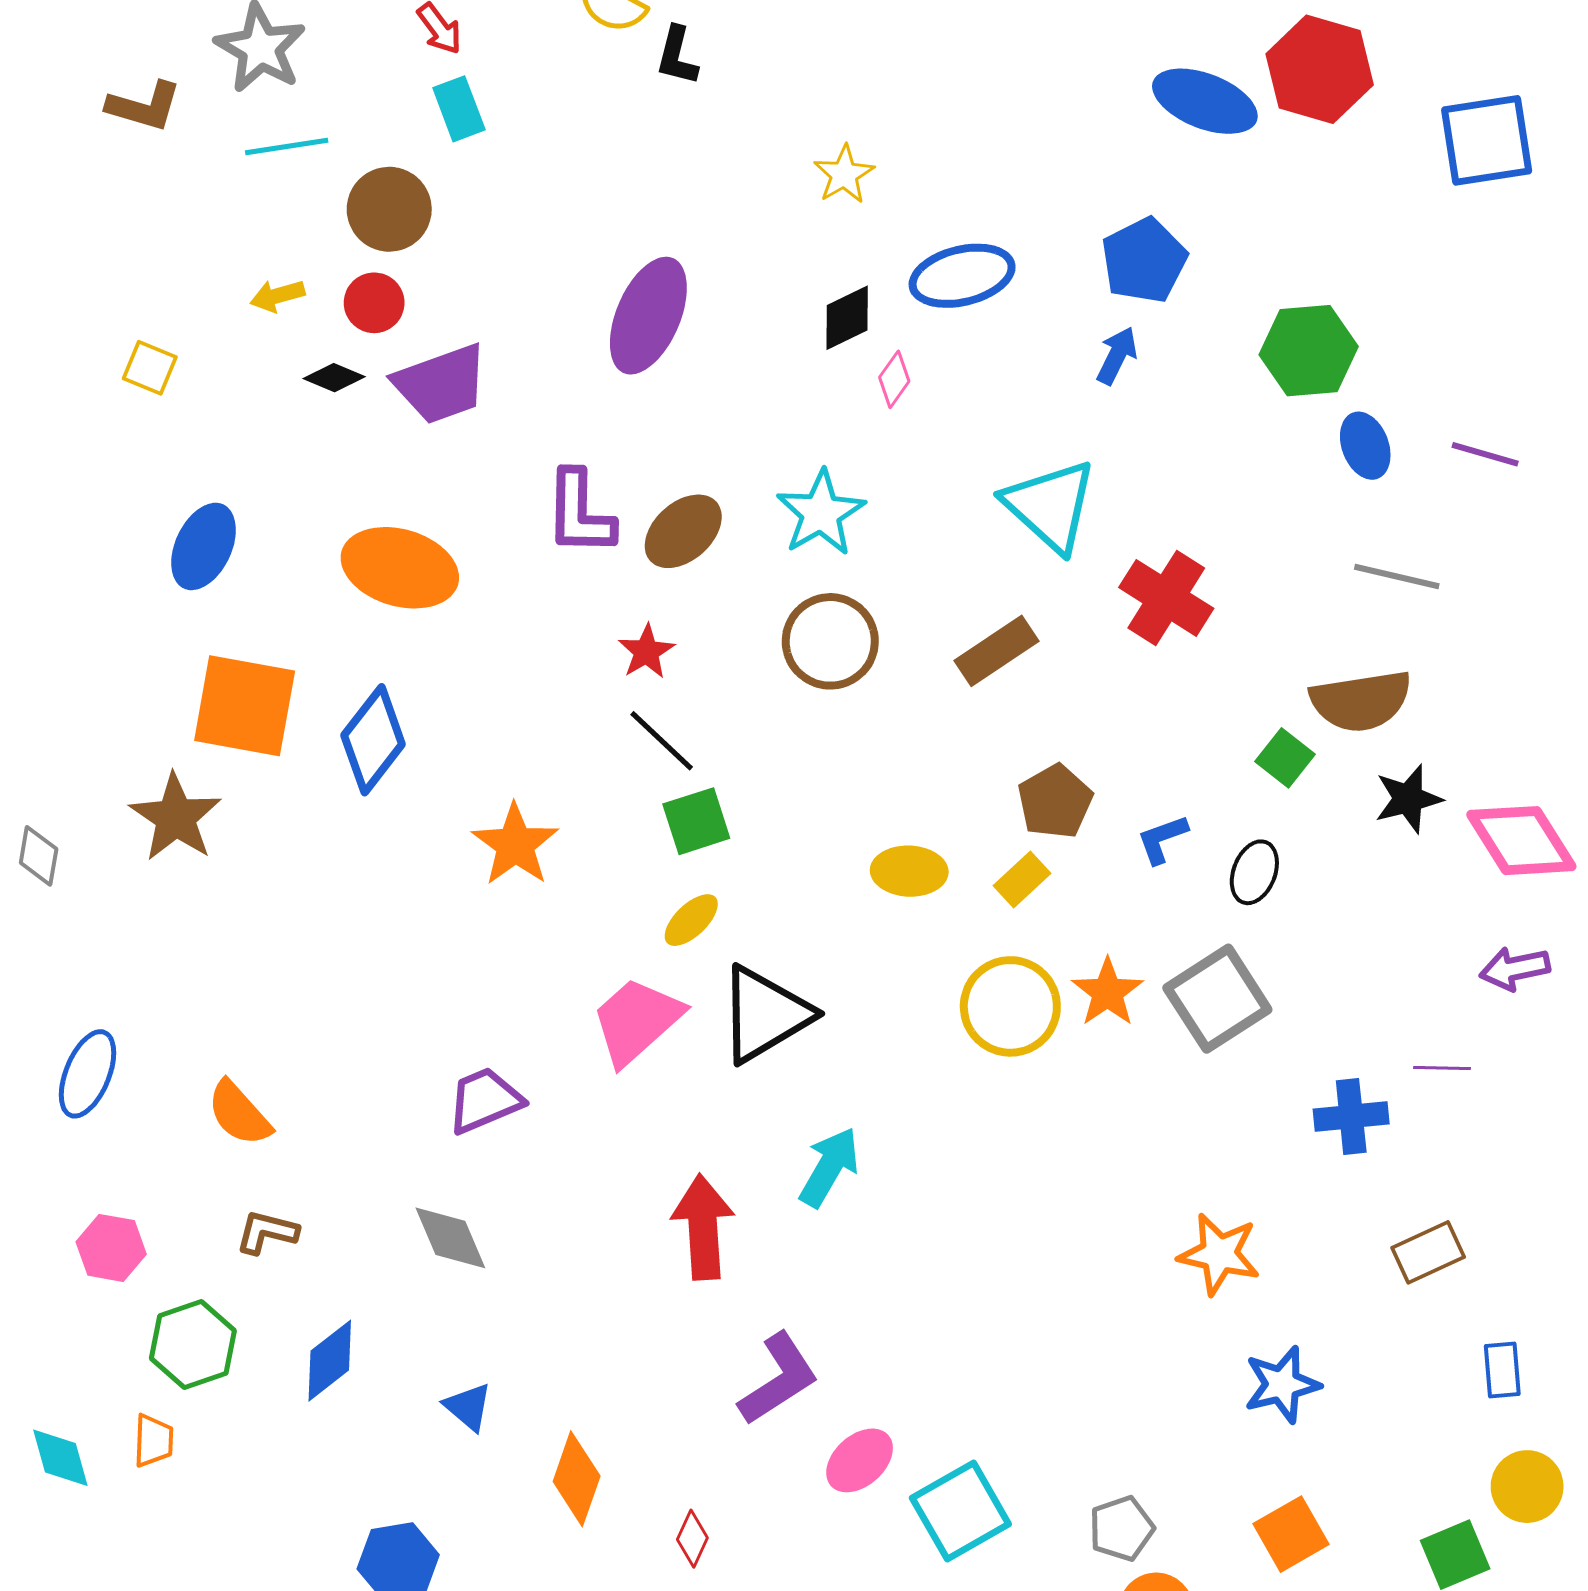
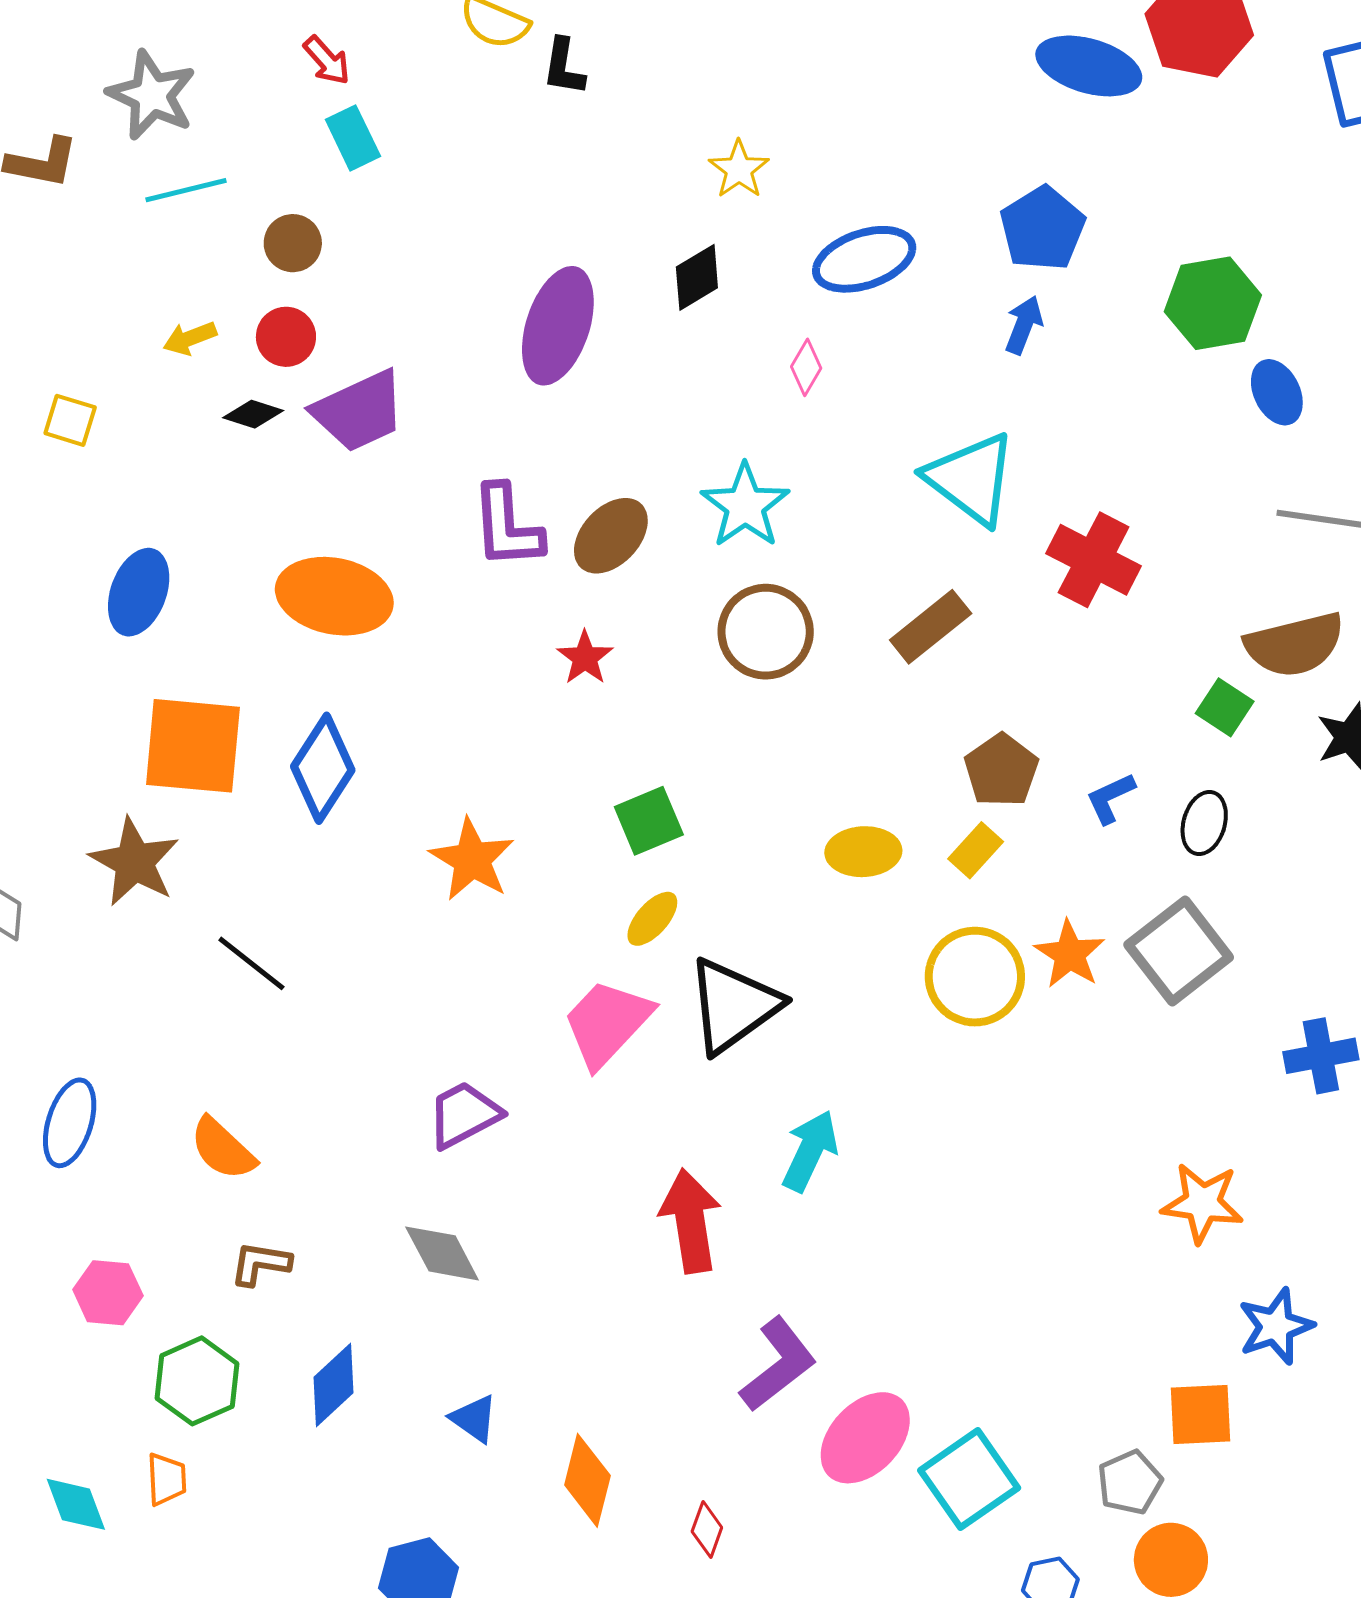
brown circle: (389, 209) -> (293, 243), size x0.7
black diamond: (847, 318) -> (697, 277), moved
black line: (662, 741) -> (251, 963), moved
pink ellipse: (860, 1460) -> (865, 1438), size x1.4
orange square: (1291, 1534) -> (1200, 1415), moved, turned 32

